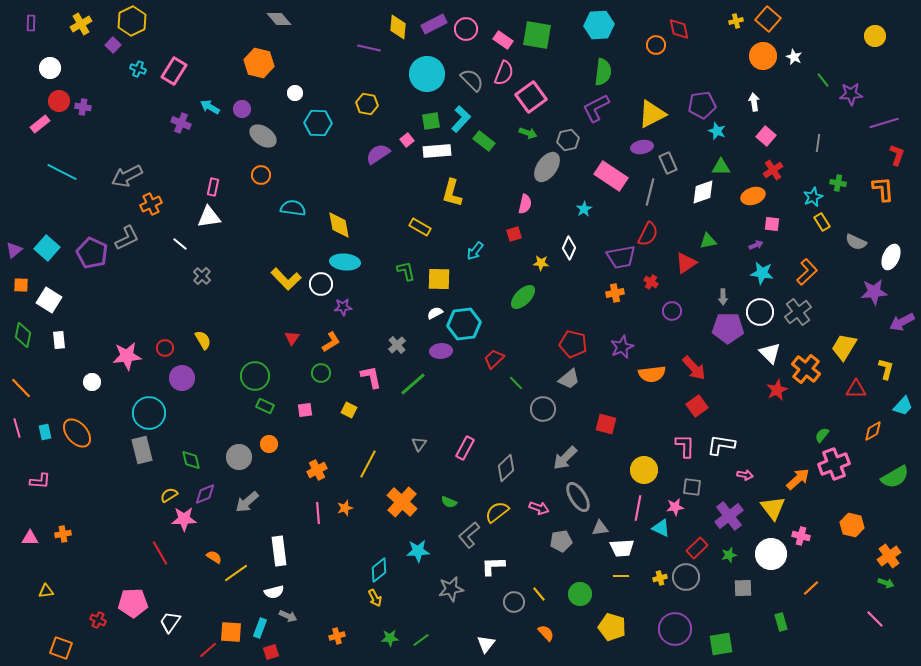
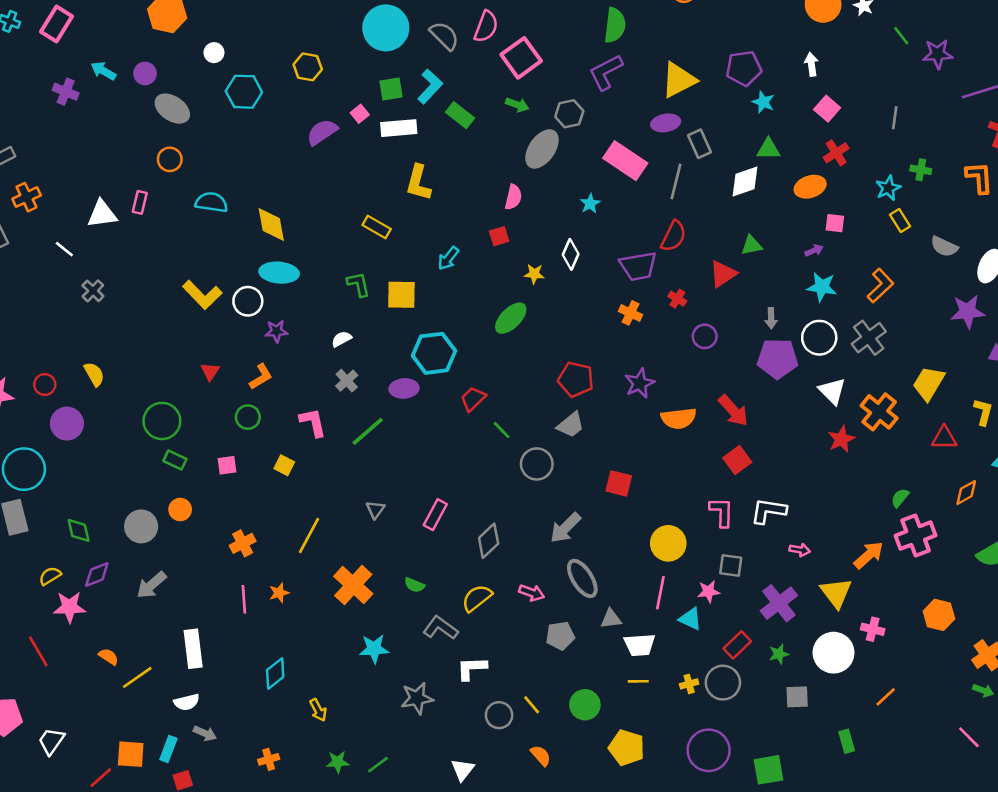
pink rectangle: (213, 187) -> (140, 202), moved
orange cross: (615, 293) -> (630, 313), turned 36
white semicircle: (435, 313) -> (342, 339), moved
gray L-shape: (469, 535) -> (440, 628), turned 76
cyan diamond: (379, 570) -> (275, 673), moved

